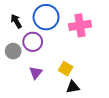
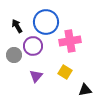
pink cross: (80, 25) -> (70, 41), moved
black triangle: (73, 87) -> (85, 90), moved

